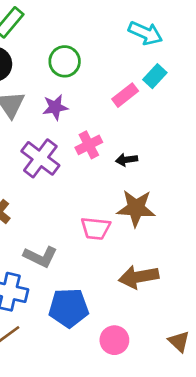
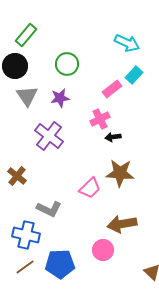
pink cross: (89, 145) -> (100, 119), moved
pink trapezoid: (96, 228) -> (90, 188), turned -50
blue pentagon: (69, 308) -> (60, 264), moved
pink circle: (114, 340) -> (103, 250), moved

